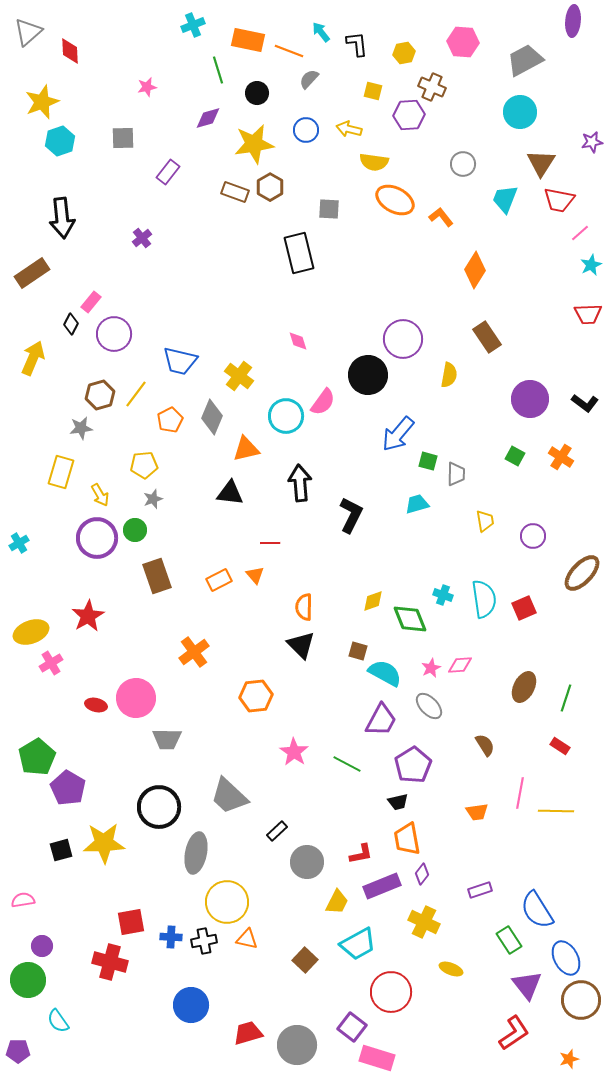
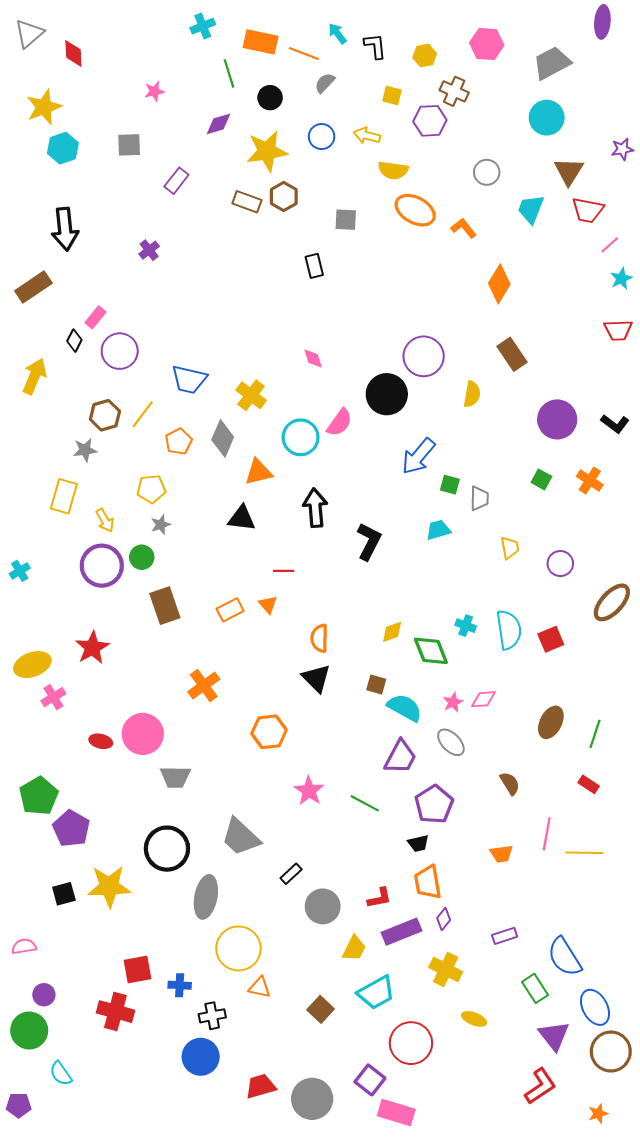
black rectangle: (299, 253) -> (314, 266), size x0.6
black cross: (204, 941) -> (212, 1016), moved

